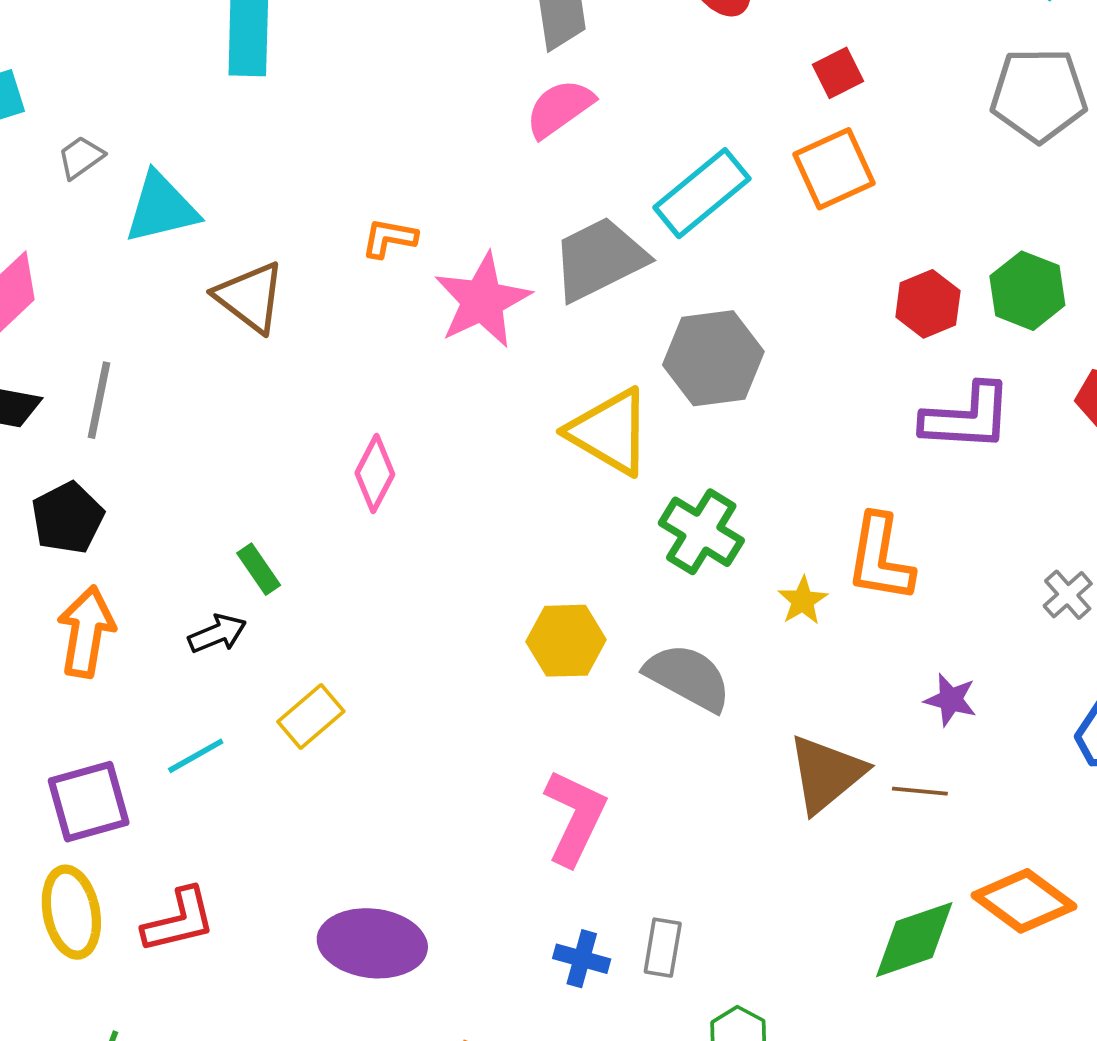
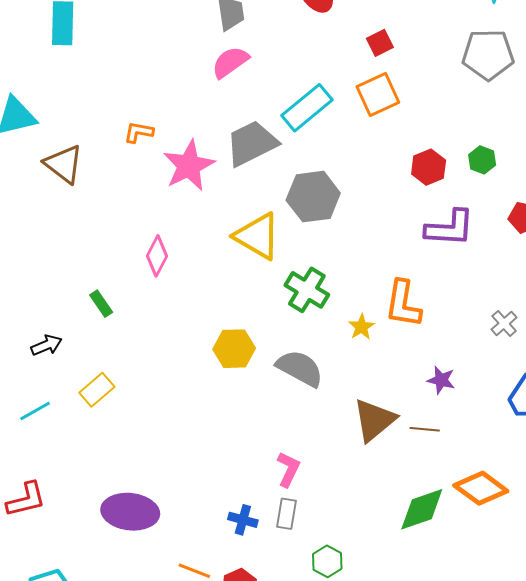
green hexagon: (1027, 291) -> (482, 160), size x0.7
pink diamond: (375, 474) -> (157, 256), moved
green rectangle: (259, 569) -> (101, 304), moved
pink L-shape: (575, 817) -> (288, 469), moved, size x0.7

